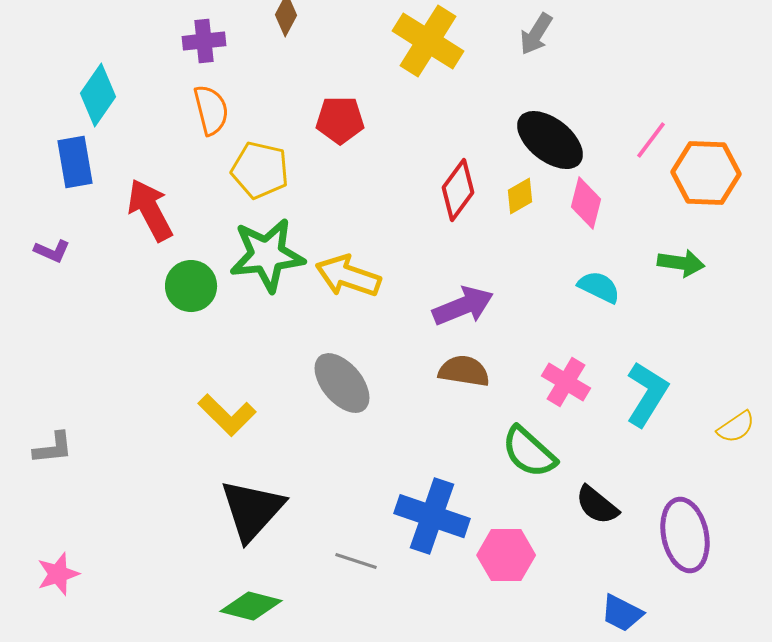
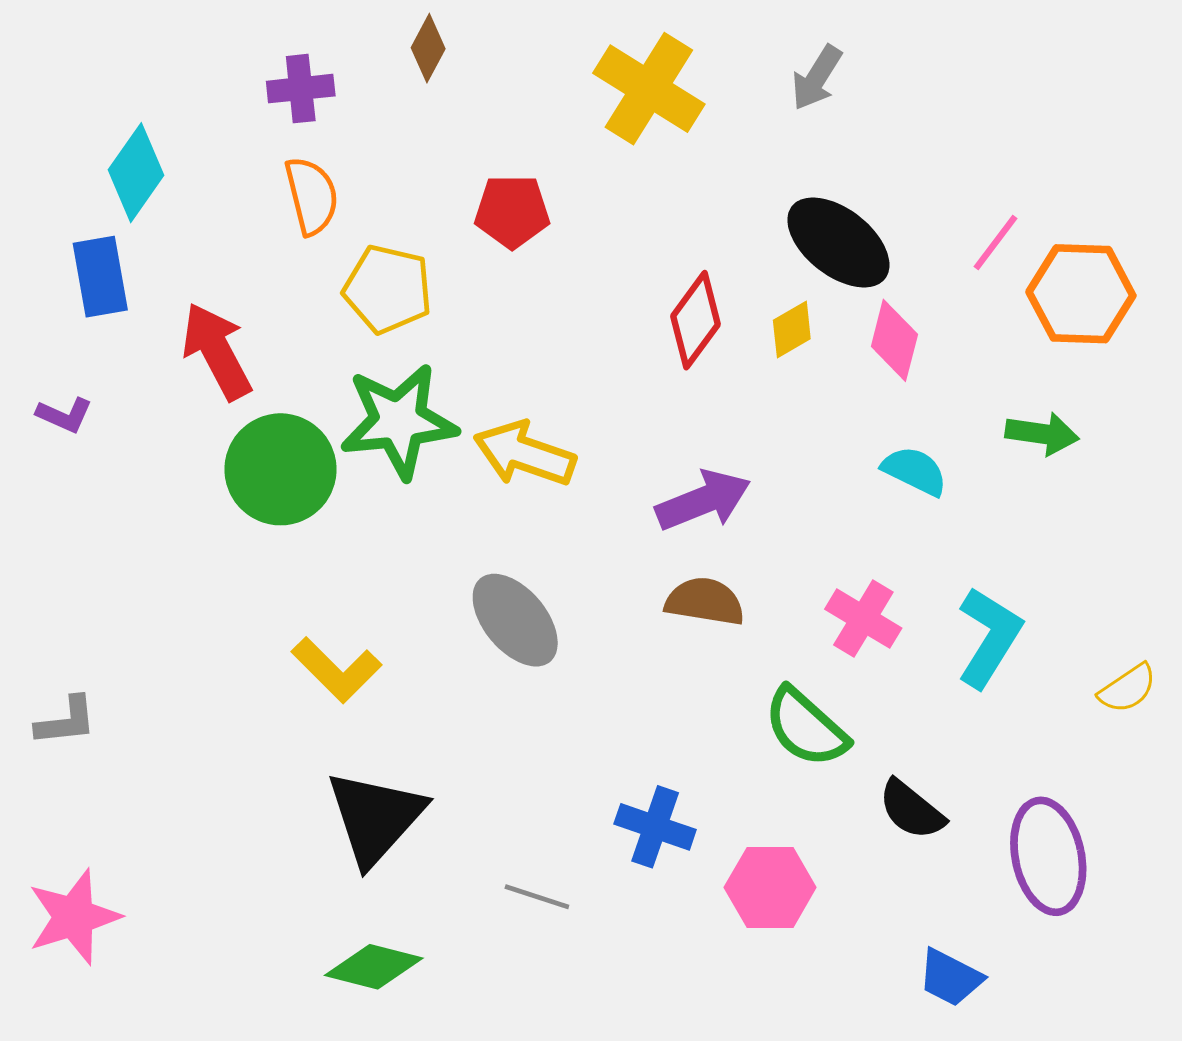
green circle: (191, 286) -> (281, 469), size x1.4
blue cross: (432, 516) -> (655, 827), size x0.7
pink star: (58, 574) -> (74, 917), size x1.4

